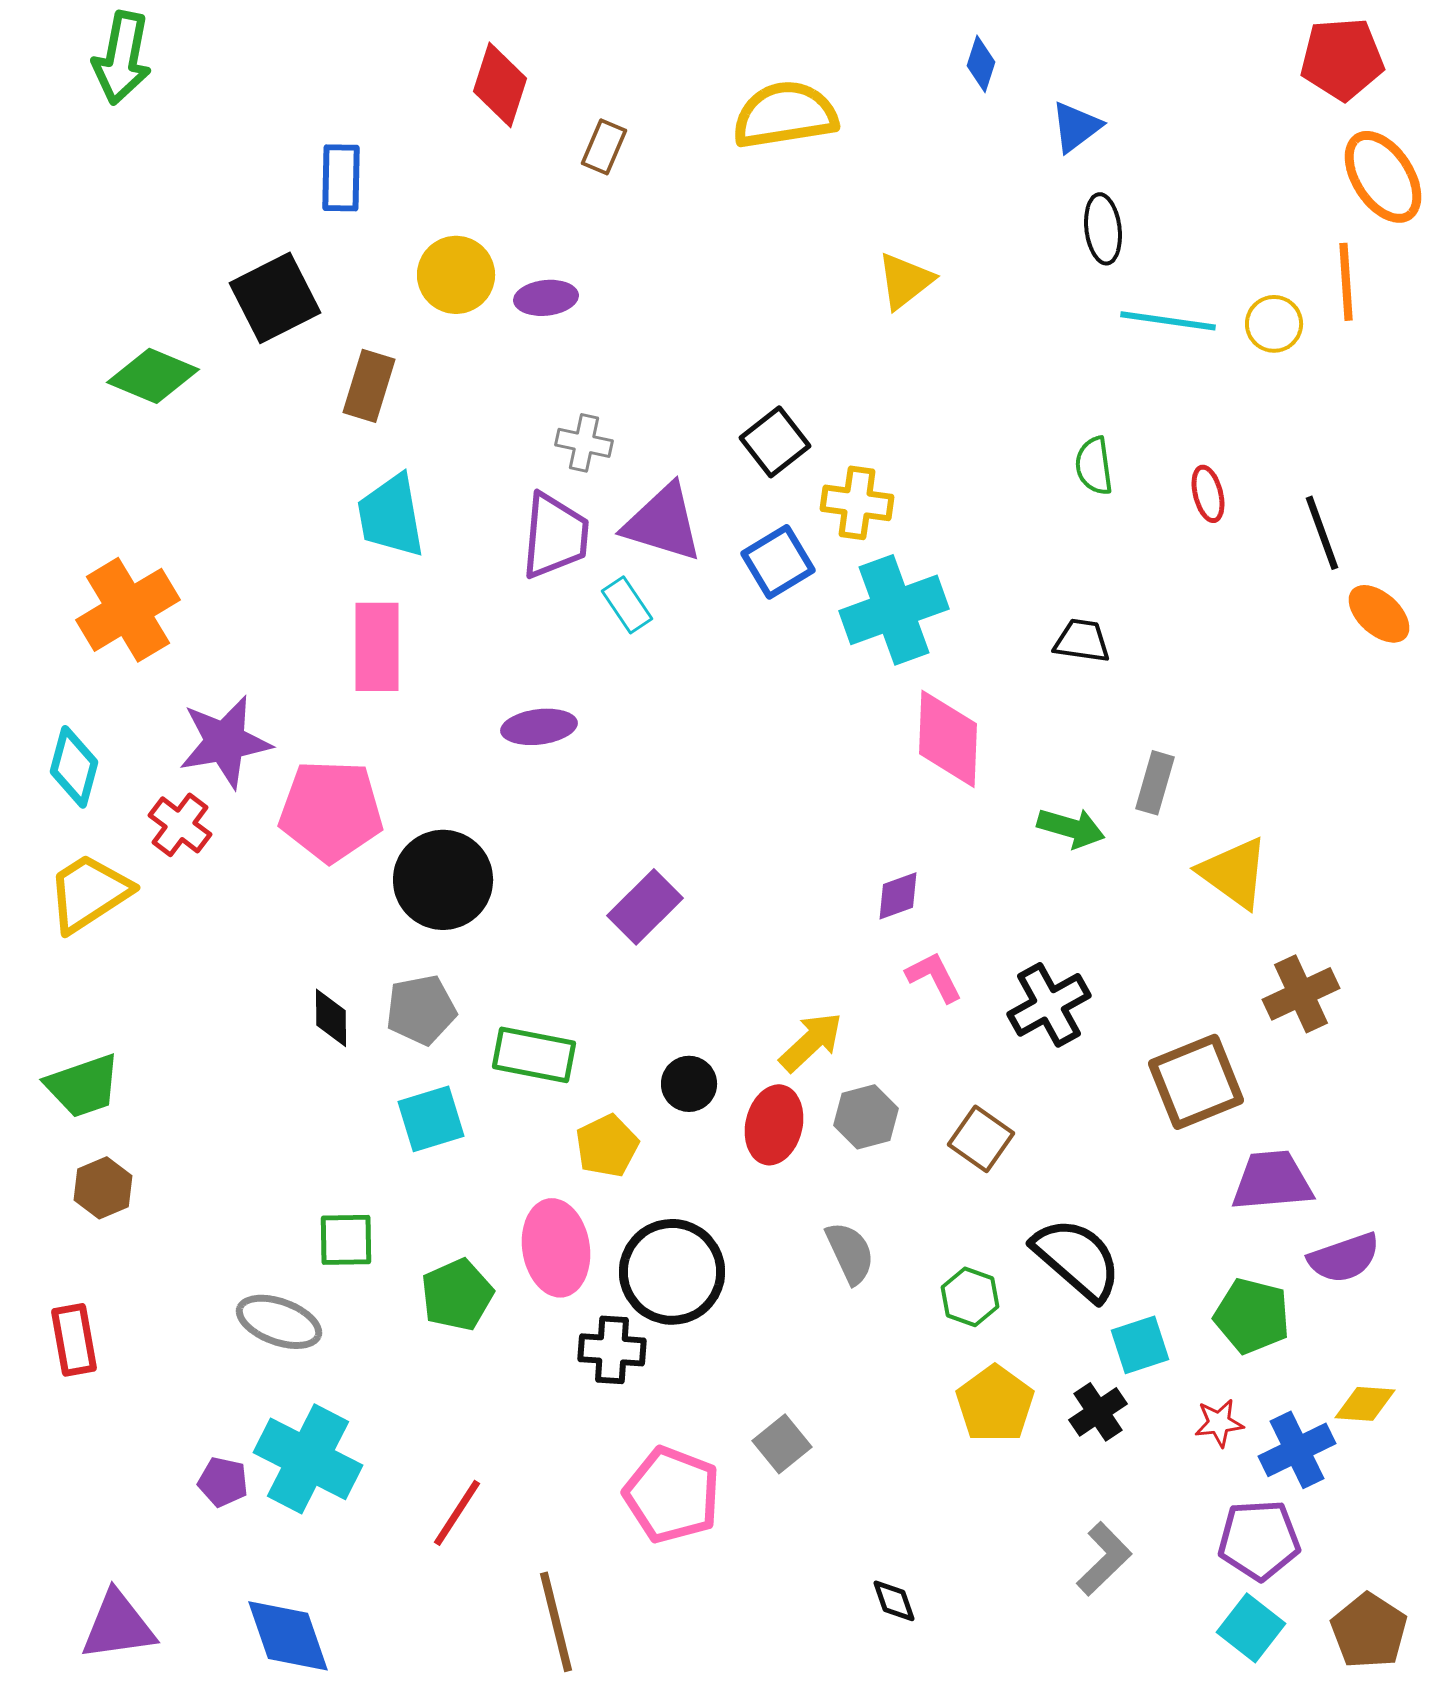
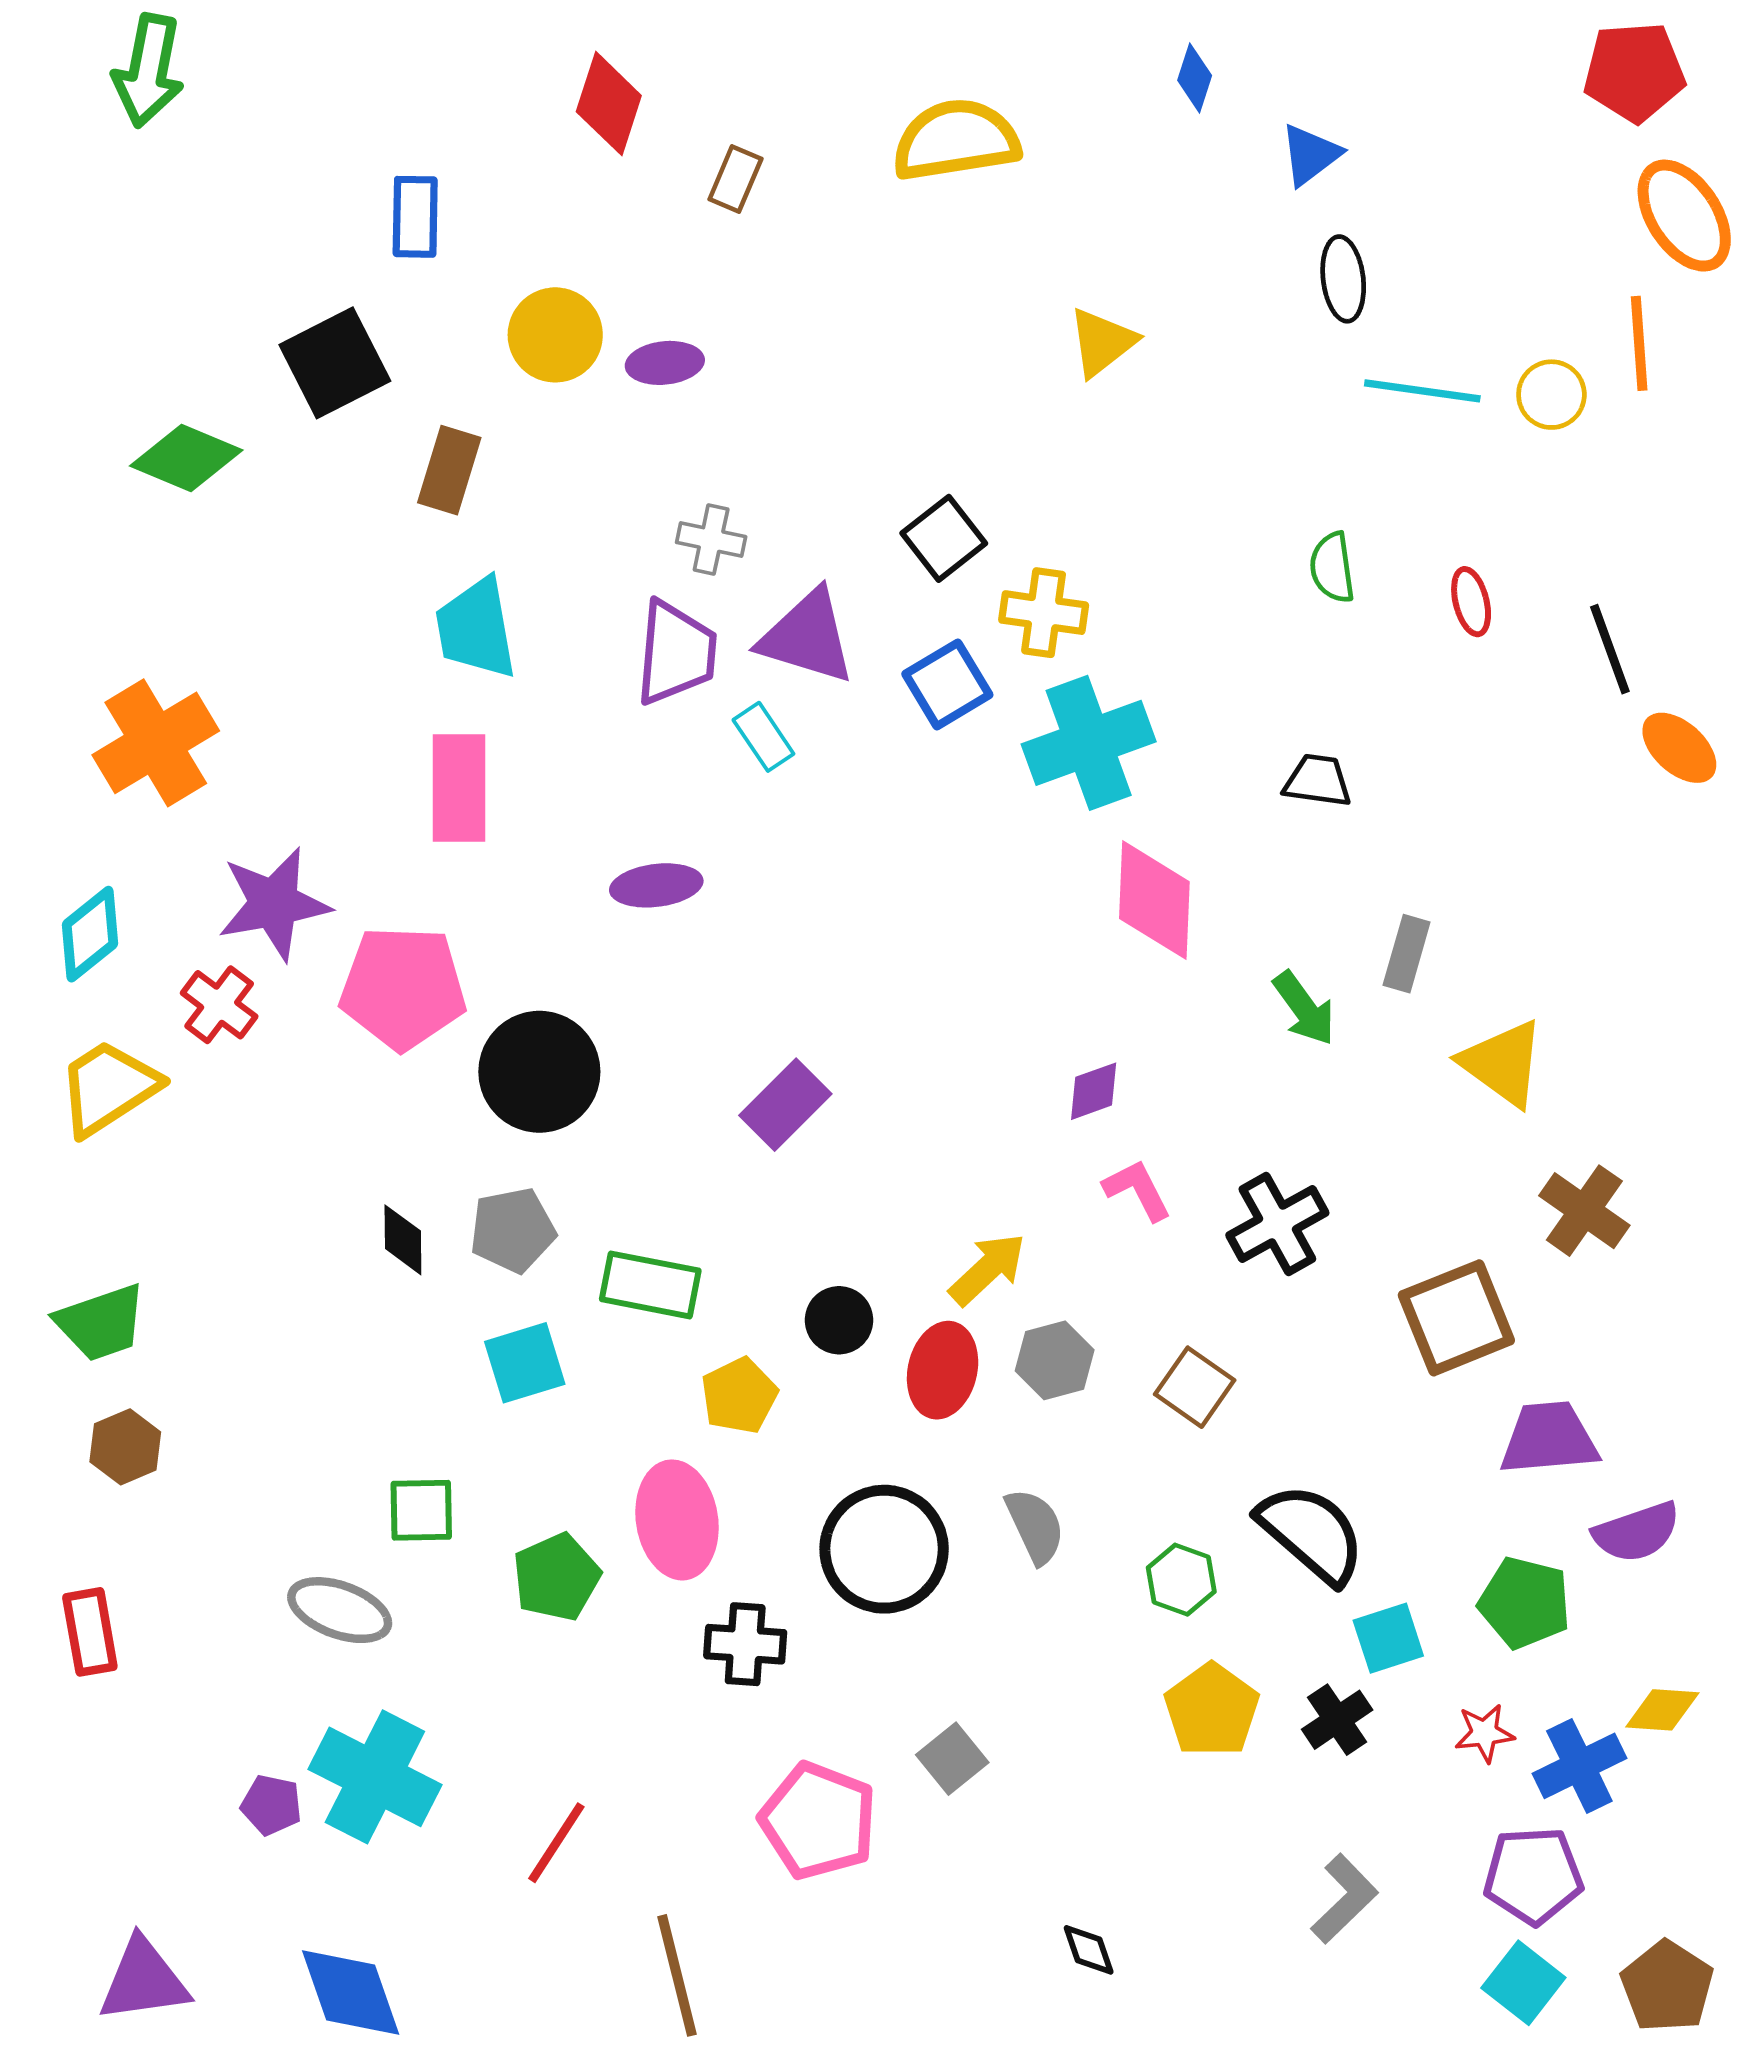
cyan diamond: (74, 767) -> (90, 934), turned 36
green arrow: (1071, 828) -> (1304, 1008), turned 38
brown cross: (1301, 994) -> (1584, 1211), turned -30
black circle: (672, 1272) -> (884, 1549), moved

